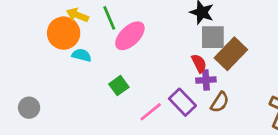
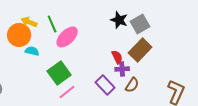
gray square: (213, 37) -> (140, 24), moved, turned -30
green square: (119, 86) -> (59, 73), size x1.6
pink line: (151, 112) -> (67, 92), moved

